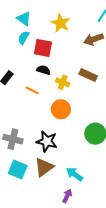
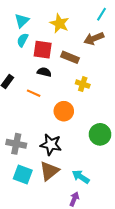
cyan triangle: (24, 19) -> (22, 21), turned 42
brown rectangle: (88, 75) -> (70, 57), moved
yellow cross: (63, 82) -> (83, 84), moved

